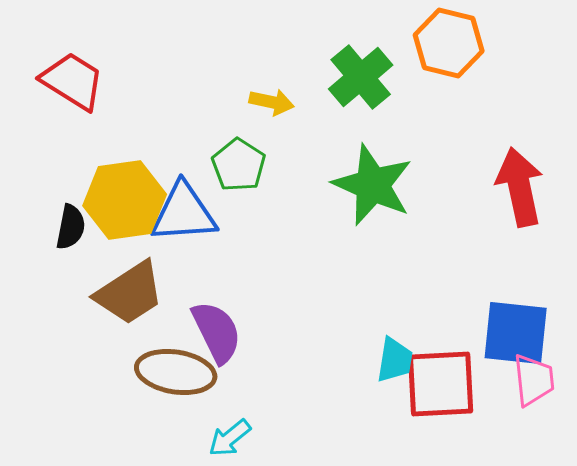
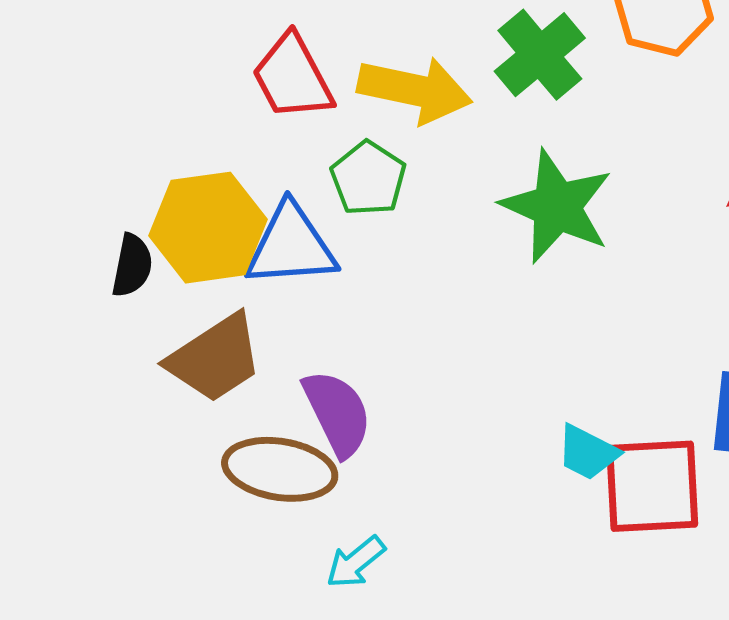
red trapezoid: (73, 81) -> (292, 77), moved, turned -150
yellow arrow: (272, 102) -> (415, 90), size x1.8
cyan trapezoid: (395, 360) -> (588, 452), turned 108

